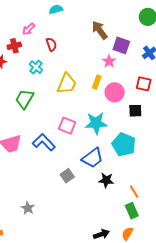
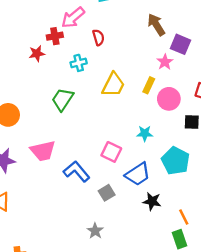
pink arrow: (29, 29) -> (73, 18), size x1.5
cyan cross: (36, 67) -> (79, 63), turned 32
cyan star: (96, 123) -> (145, 133), size x0.6
pink square: (67, 126) -> (111, 152), moved
blue L-shape: (44, 142) -> (77, 171), moved
gray star: (28, 208) -> (95, 231), moved

